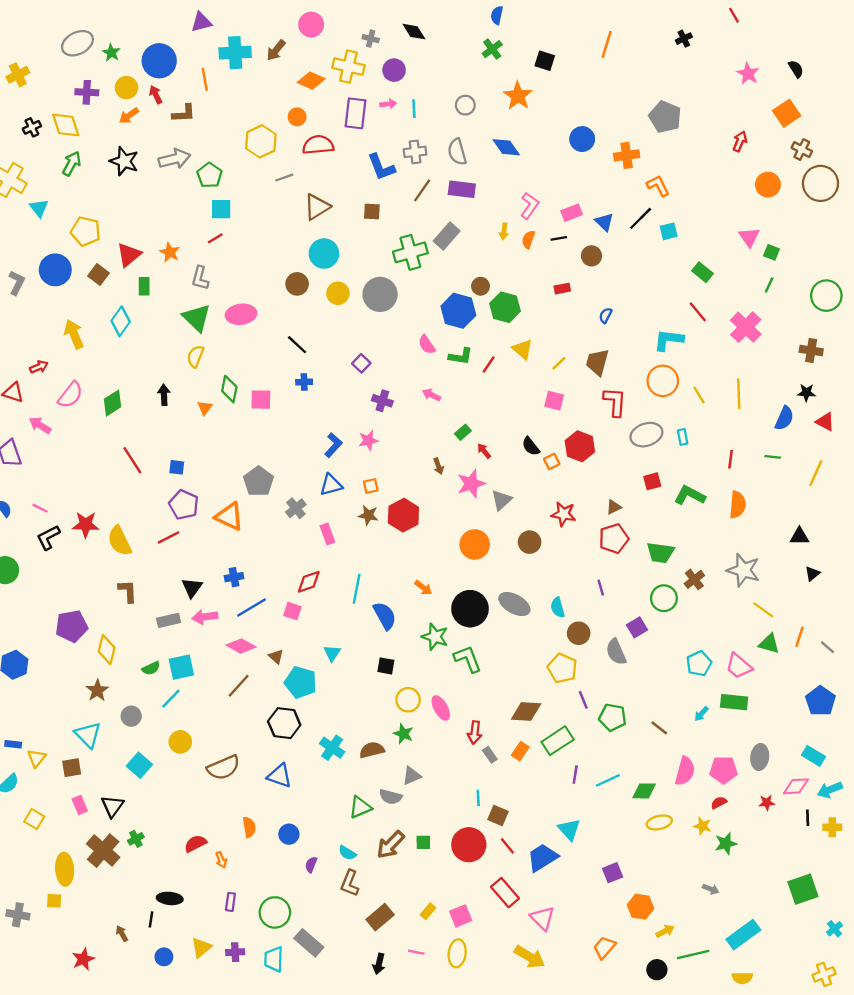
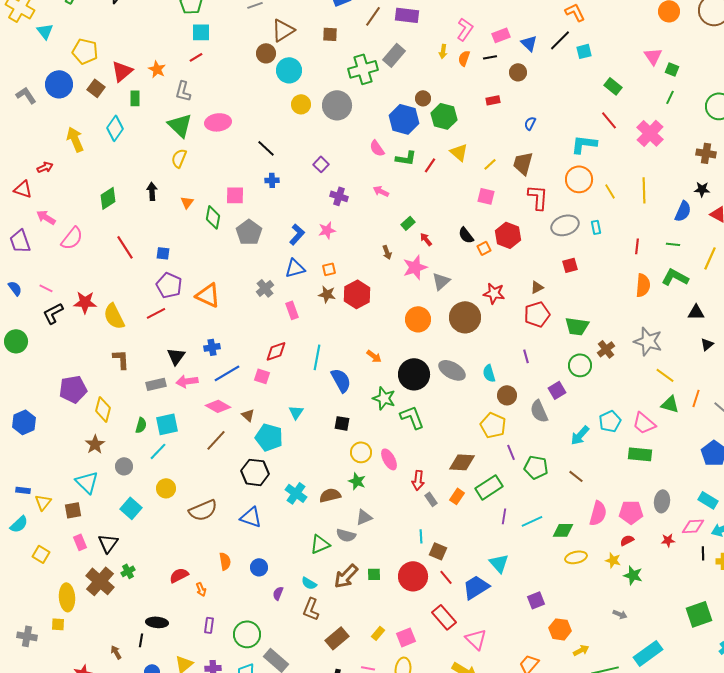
gray L-shape: (17, 283) -> (26, 95), turned -60
brown circle: (297, 284) -> (266, 53), moved
green diamond: (229, 389) -> (213, 217), moved
pink semicircle: (70, 395) -> (72, 238), moved
gray pentagon: (259, 481) -> (249, 232), moved
green L-shape: (690, 495) -> (675, 277), moved
brown circle: (530, 542) -> (465, 317), size x1.6
green semicircle: (151, 668) -> (141, 425), turned -49
cyan arrow: (701, 714) -> (580, 435), moved, size x1.5
green star: (726, 844) -> (633, 575), turned 30

